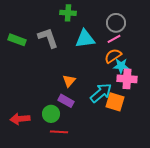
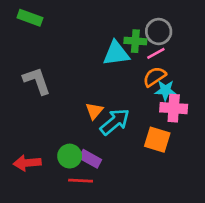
green cross: (68, 13) -> (135, 41), moved
gray L-shape: (48, 38) -> (37, 81), moved
green rectangle: (17, 40) -> (30, 18), moved
cyan arrow: (101, 93) -> (115, 122), moved
purple rectangle: (66, 101) -> (90, 159), moved

